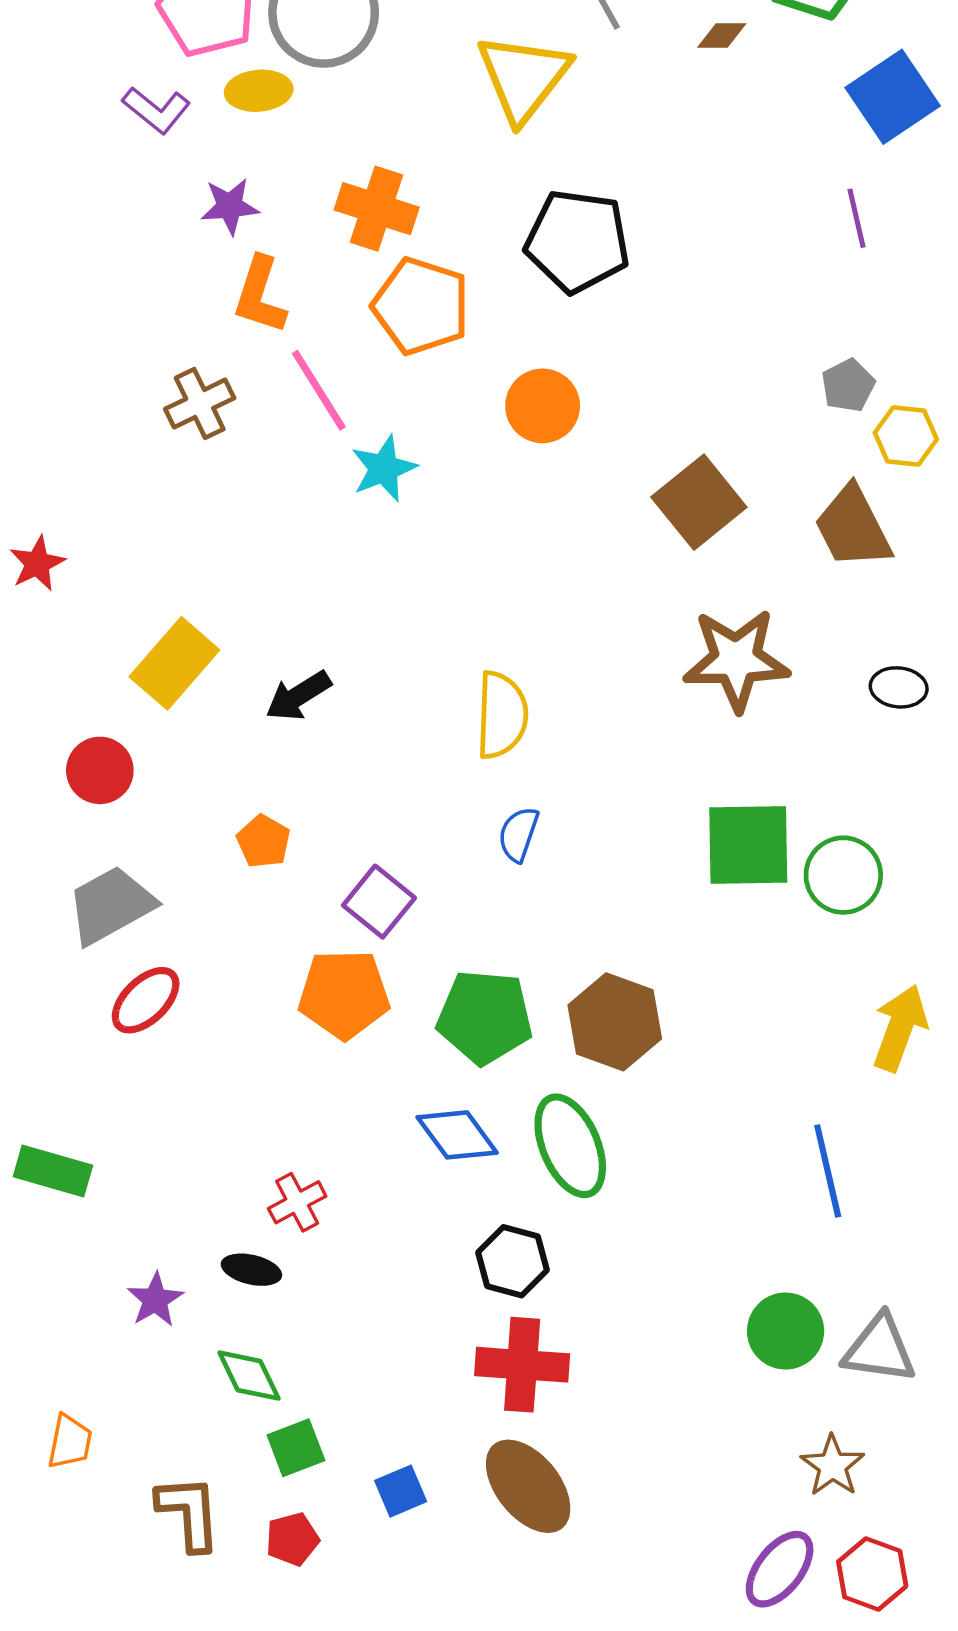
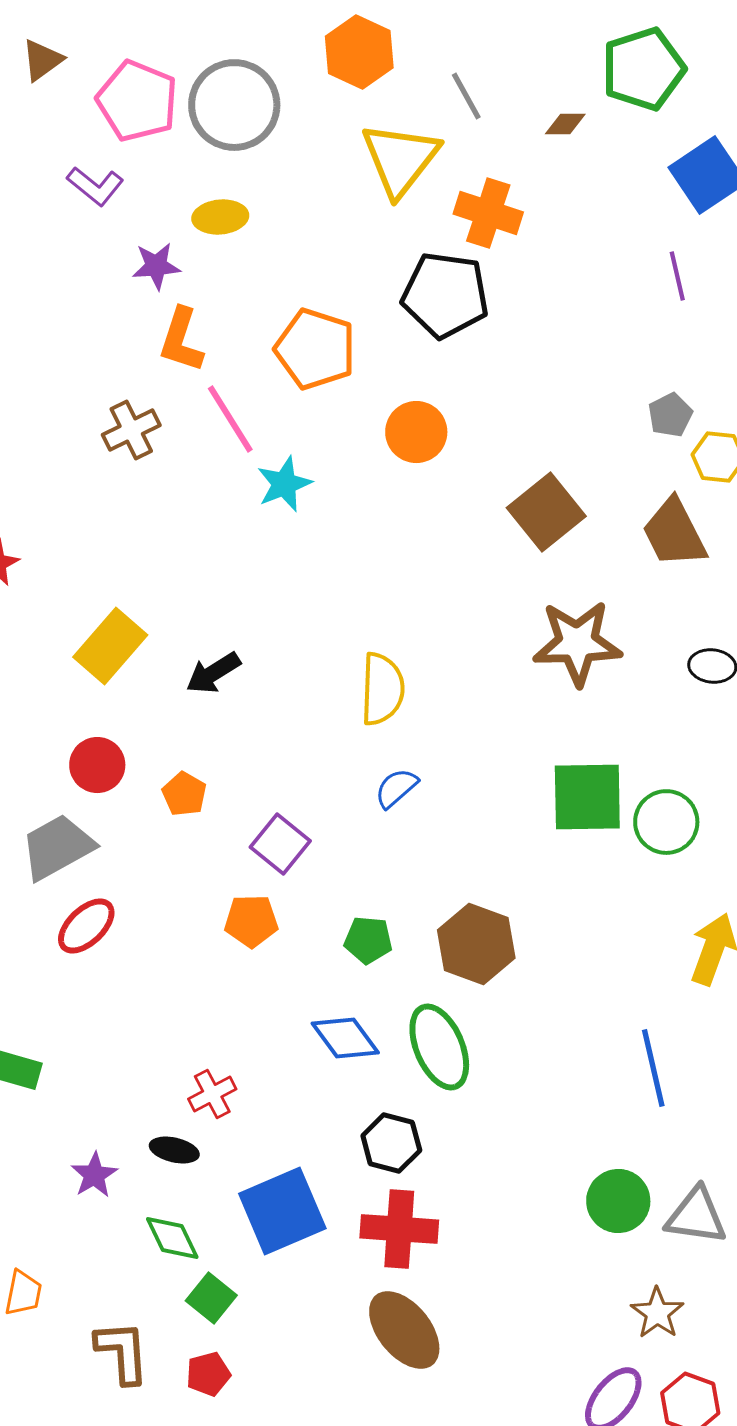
yellow ellipse: (259, 91) -> (220, 217), moved
orange cross: (377, 209) -> (488, 213), moved
red circle: (100, 770) -> (97, 765), moved
blue semicircle: (518, 834) -> (396, 788), turned 30
orange pentagon: (344, 994) -> (251, 921), size x0.7
green pentagon: (485, 1017) -> (368, 940), size x0.6
green square: (296, 1448) -> (211, 1298), turned -30
blue square: (401, 1491) -> (282, 1211), moved, size x2.0

